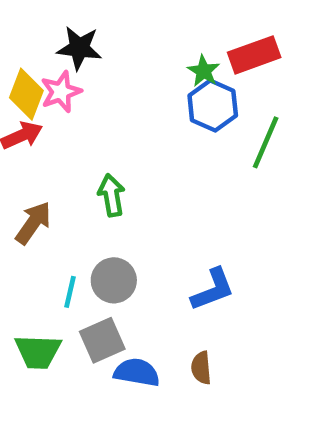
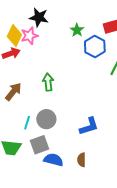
green star: (204, 71) -> (77, 30), moved

